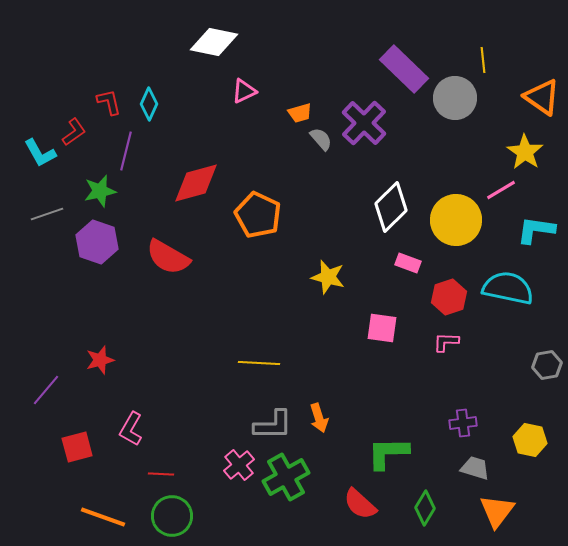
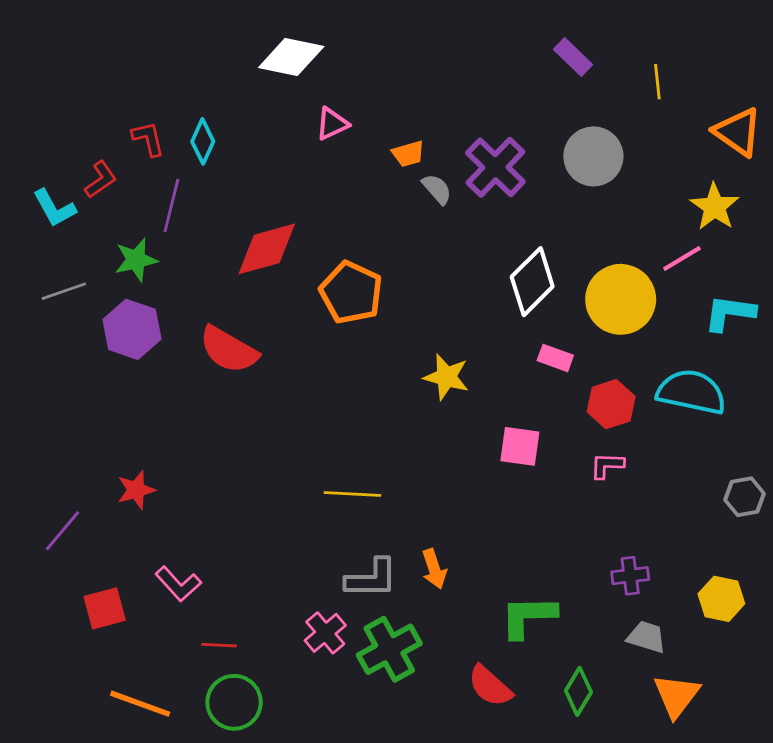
purple rectangle: (404, 69) -> (573, 57), moved, size x0.6
gray circle: (455, 98) -> (593, 156), moved
pink L-shape: (131, 429) -> (178, 584), turned -72

